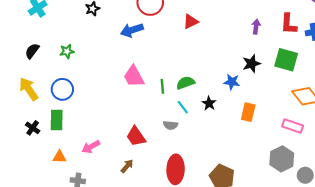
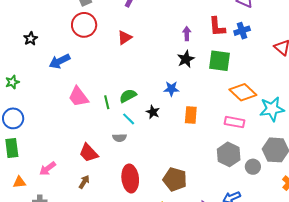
blue arrow: (132, 30) -> (60, 61), moved
black star: (251, 64) -> (186, 59), moved

